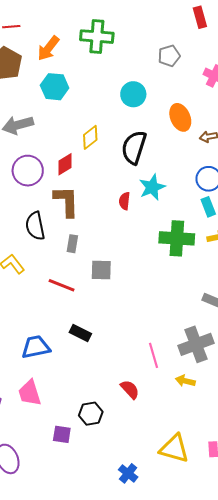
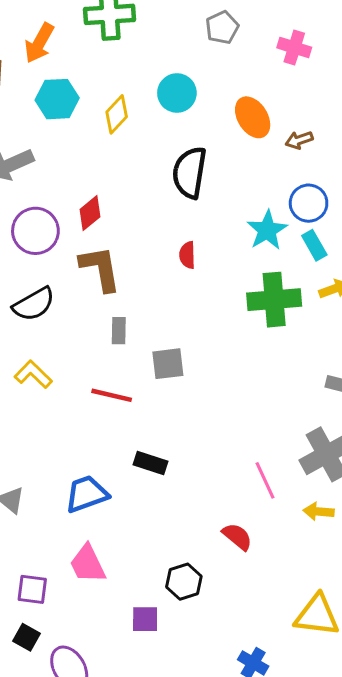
yellow diamond: (90, 137) -> (117, 114), moved
cyan star: (152, 187) -> (267, 230), moved
black semicircle: (35, 226) -> (34, 304), moved, turned -100

